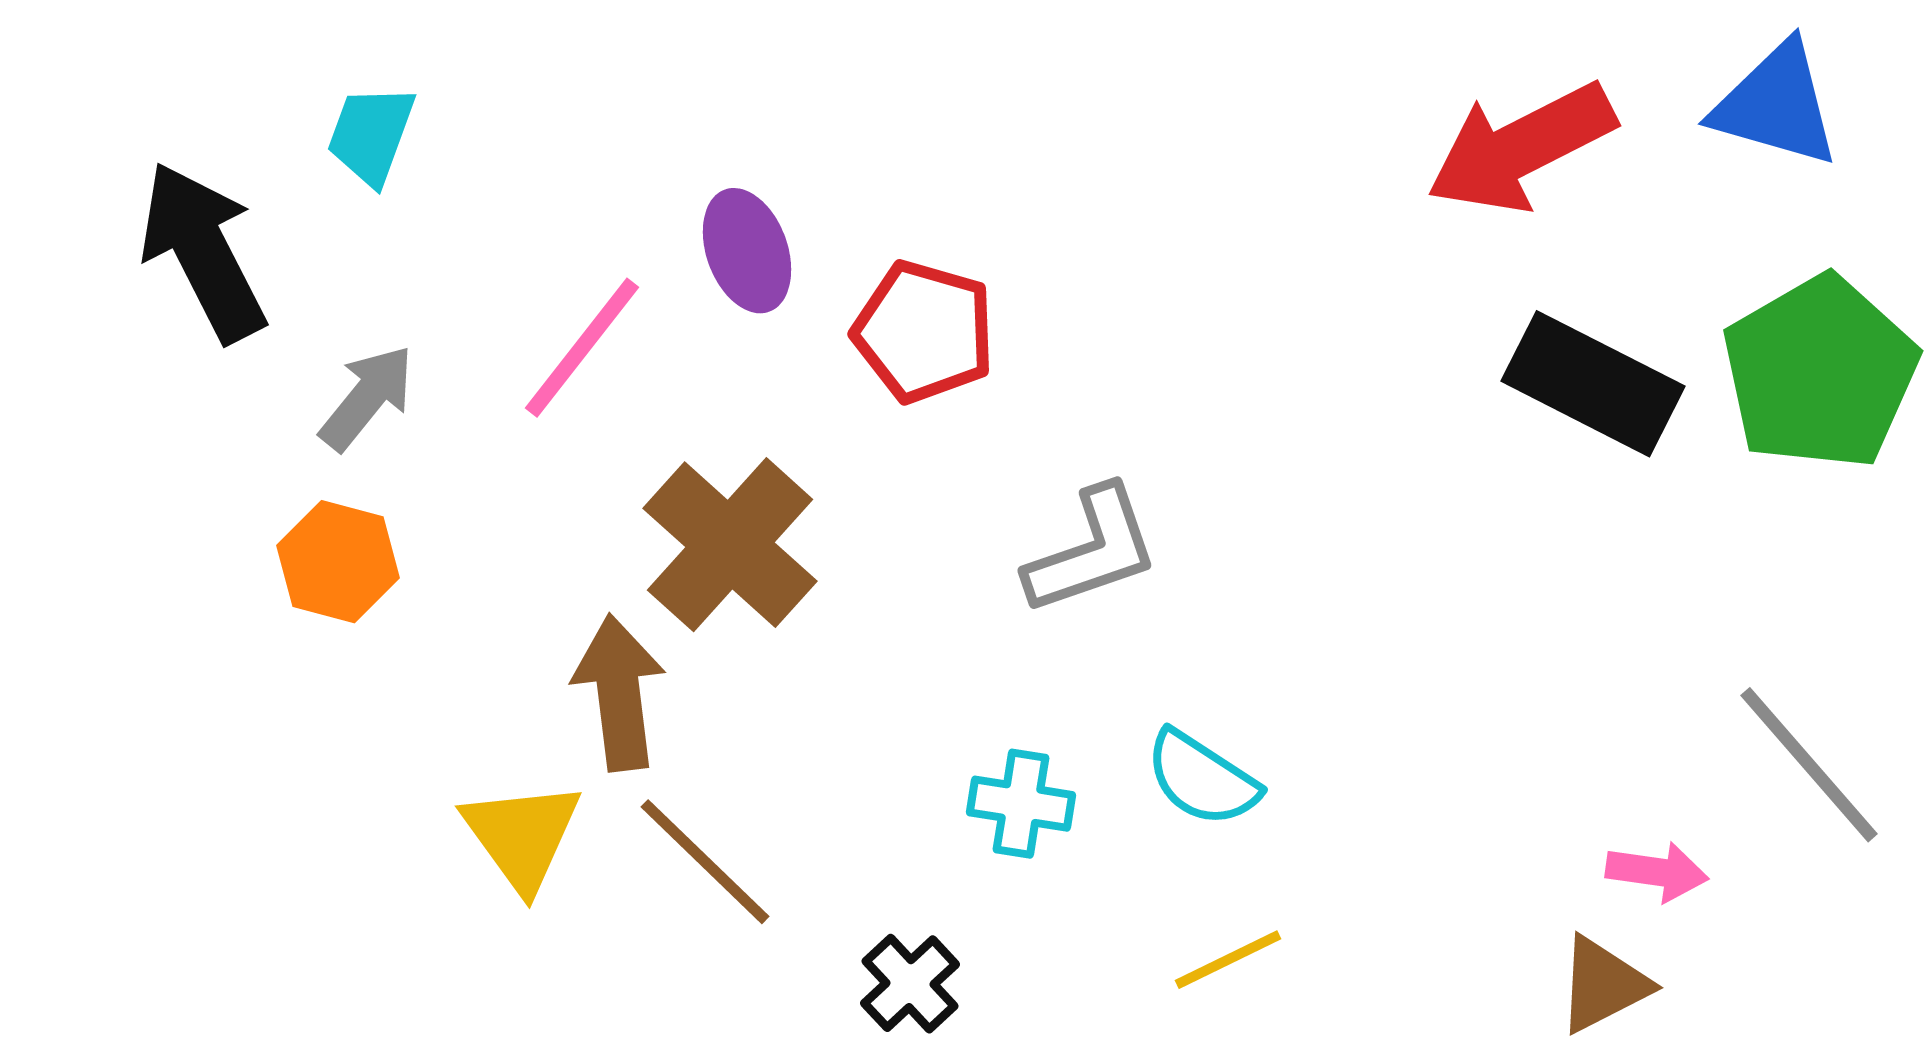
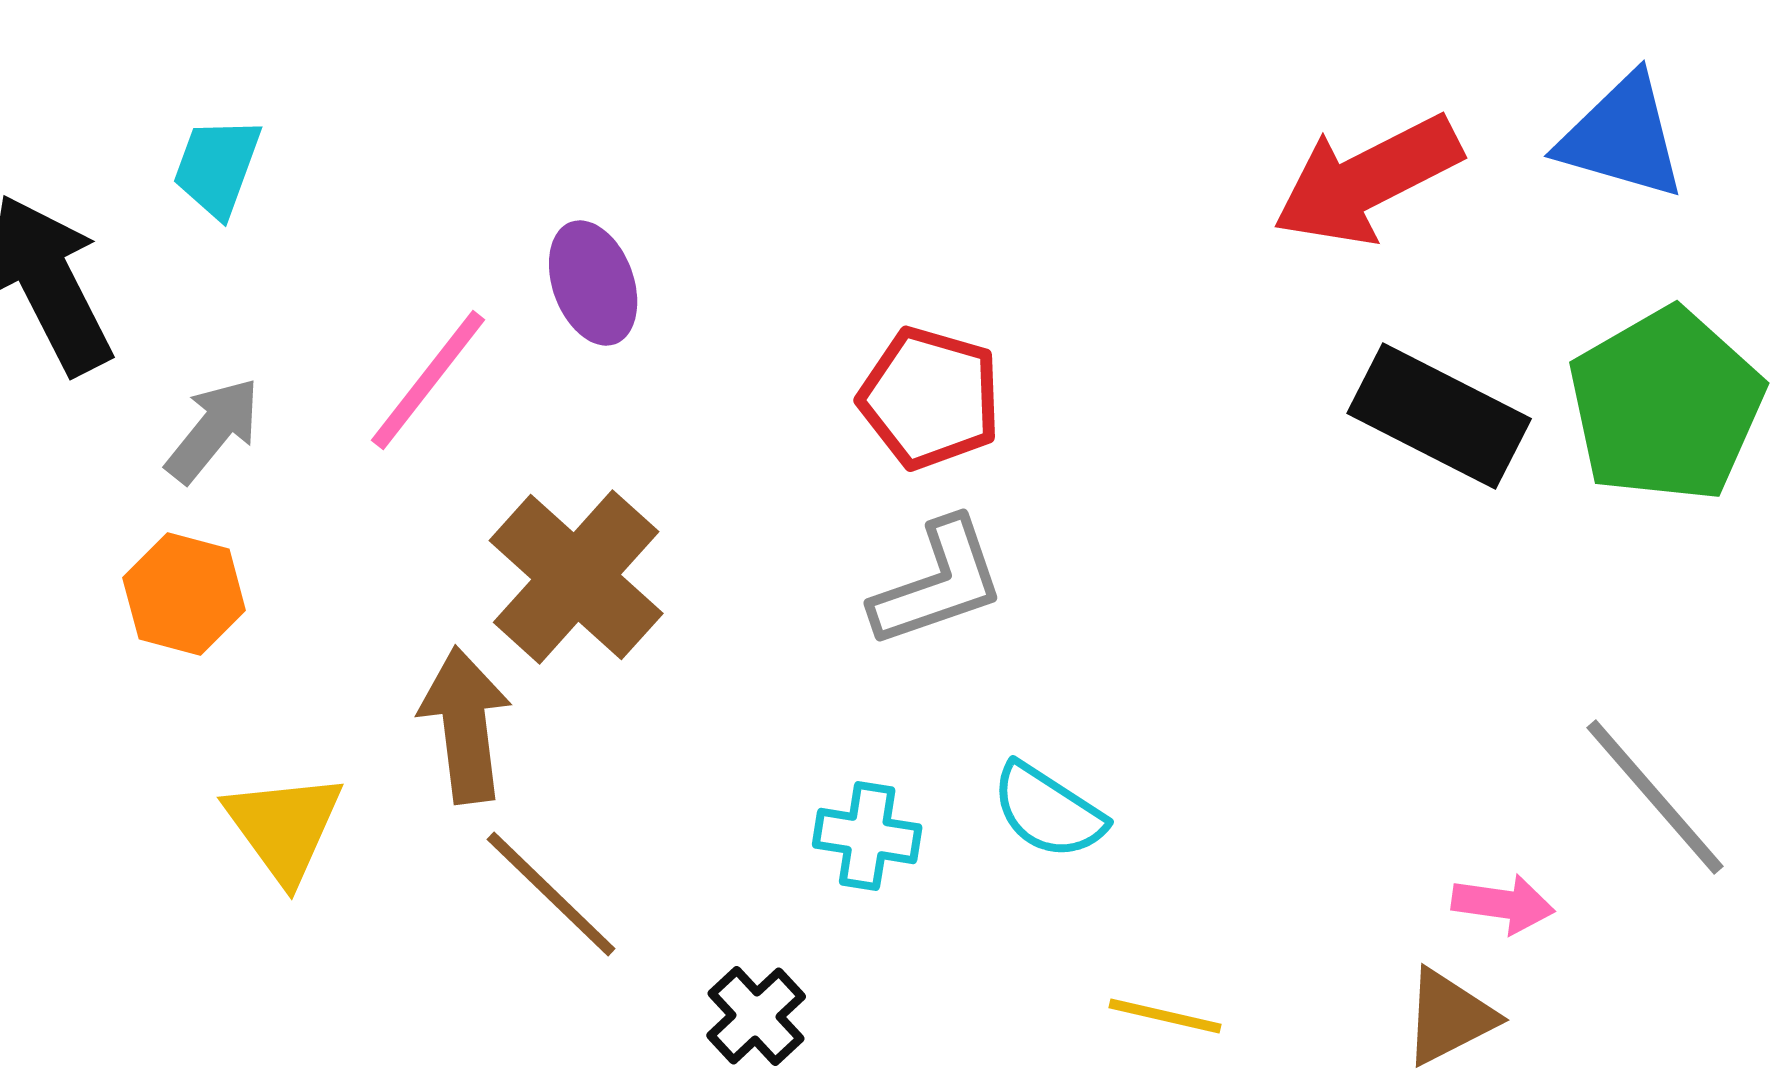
red pentagon: (924, 332) -> (930, 398), moved
yellow triangle: (522, 836) -> (284, 827), moved
yellow line: (1228, 960) -> (1165, 1016), moved, turned 39

